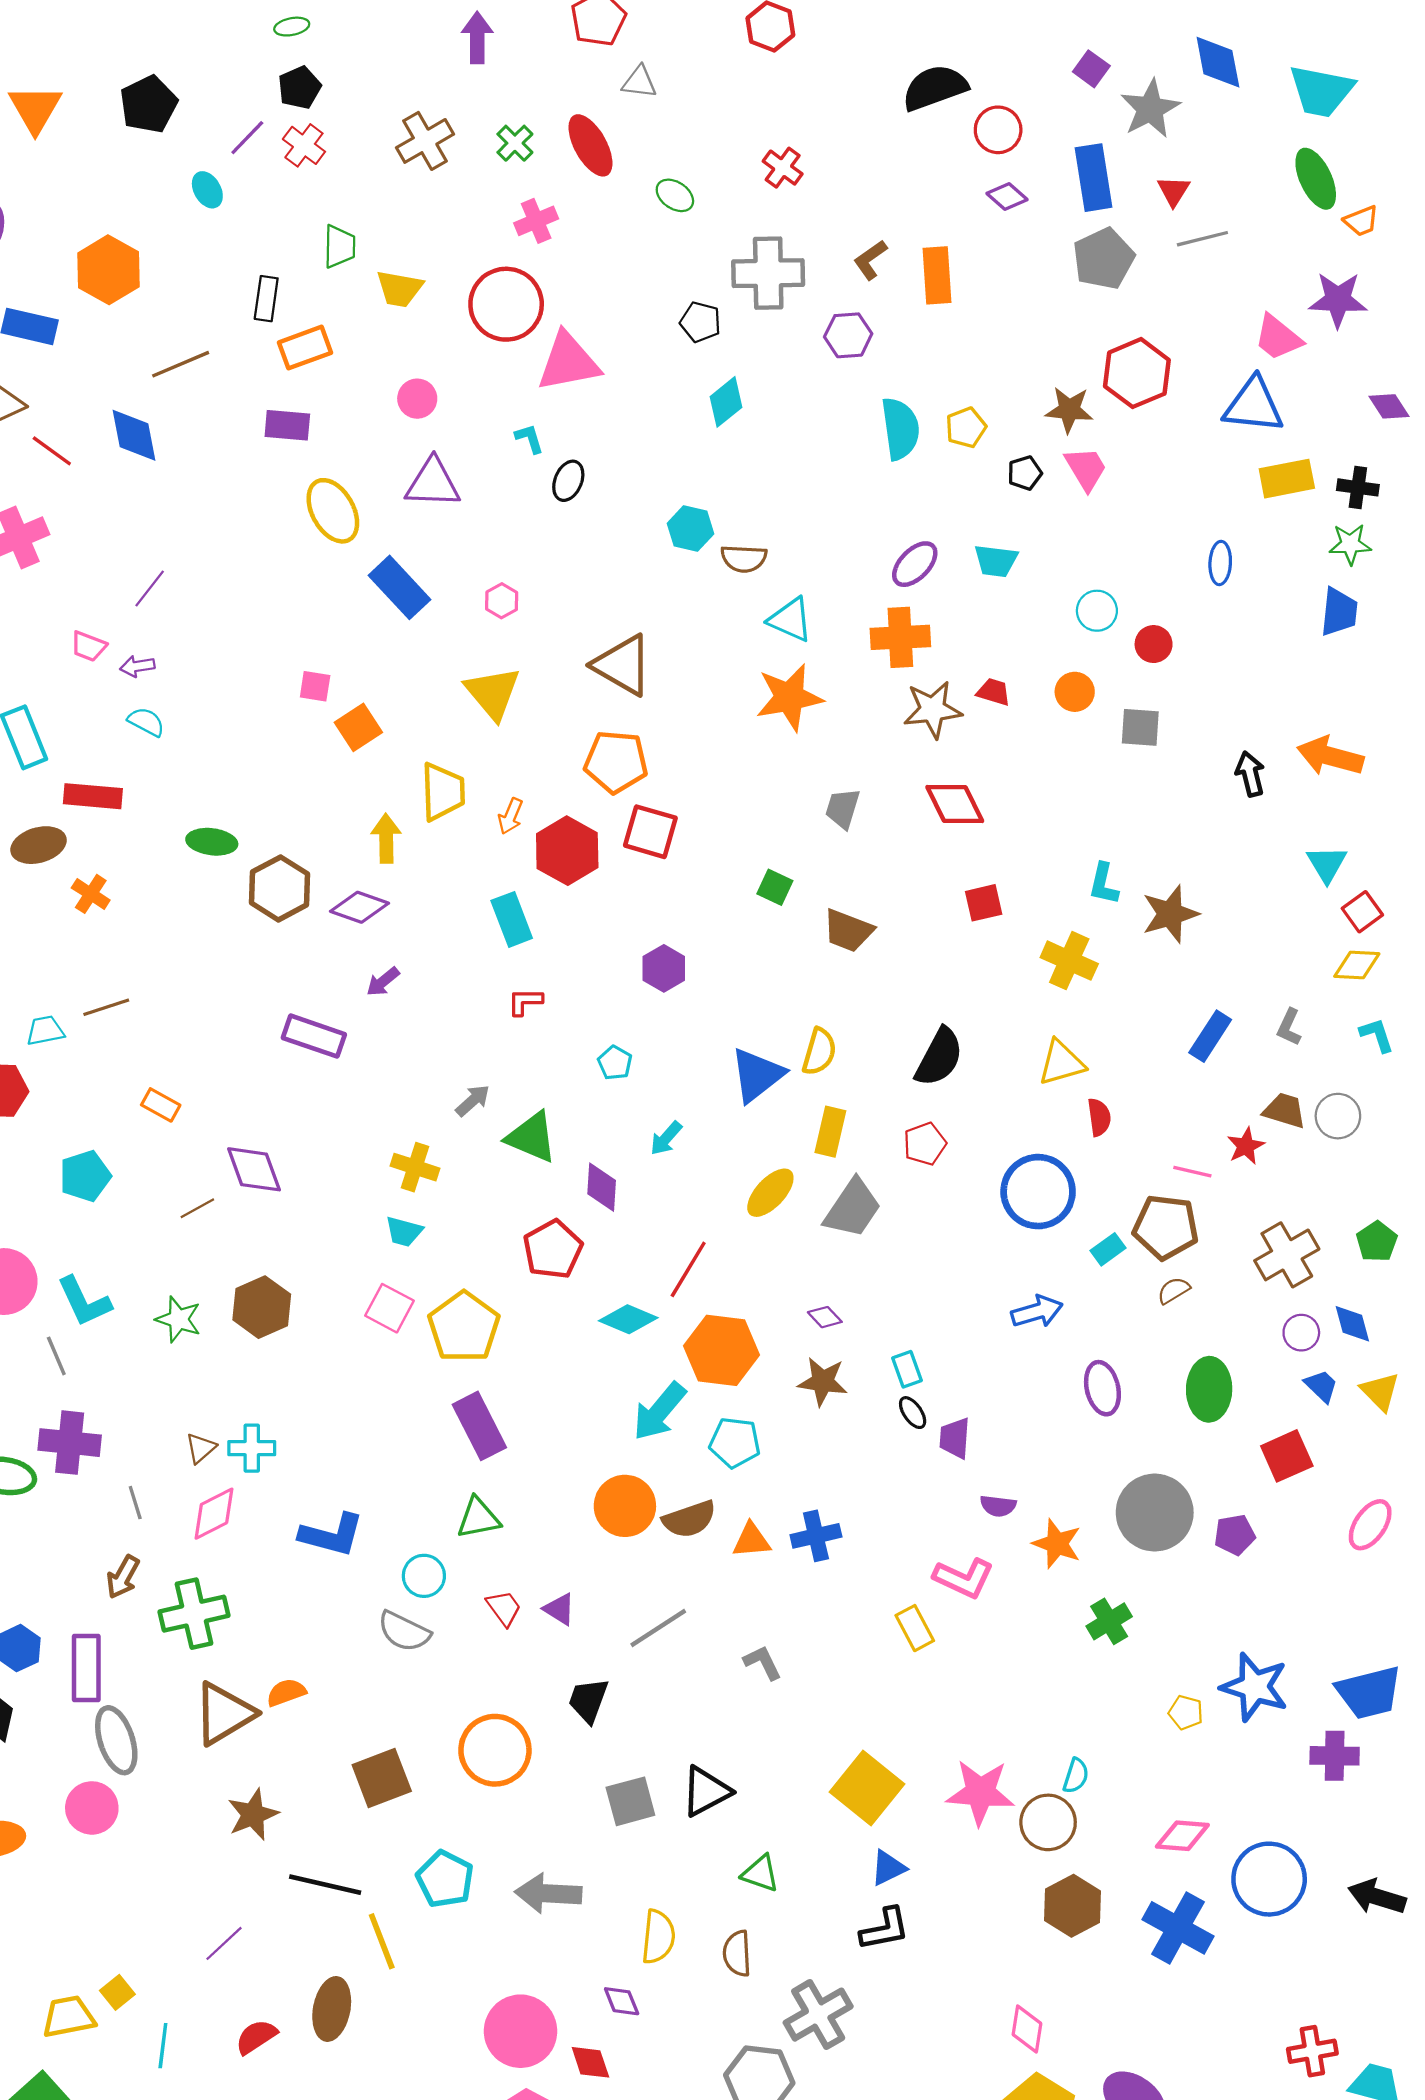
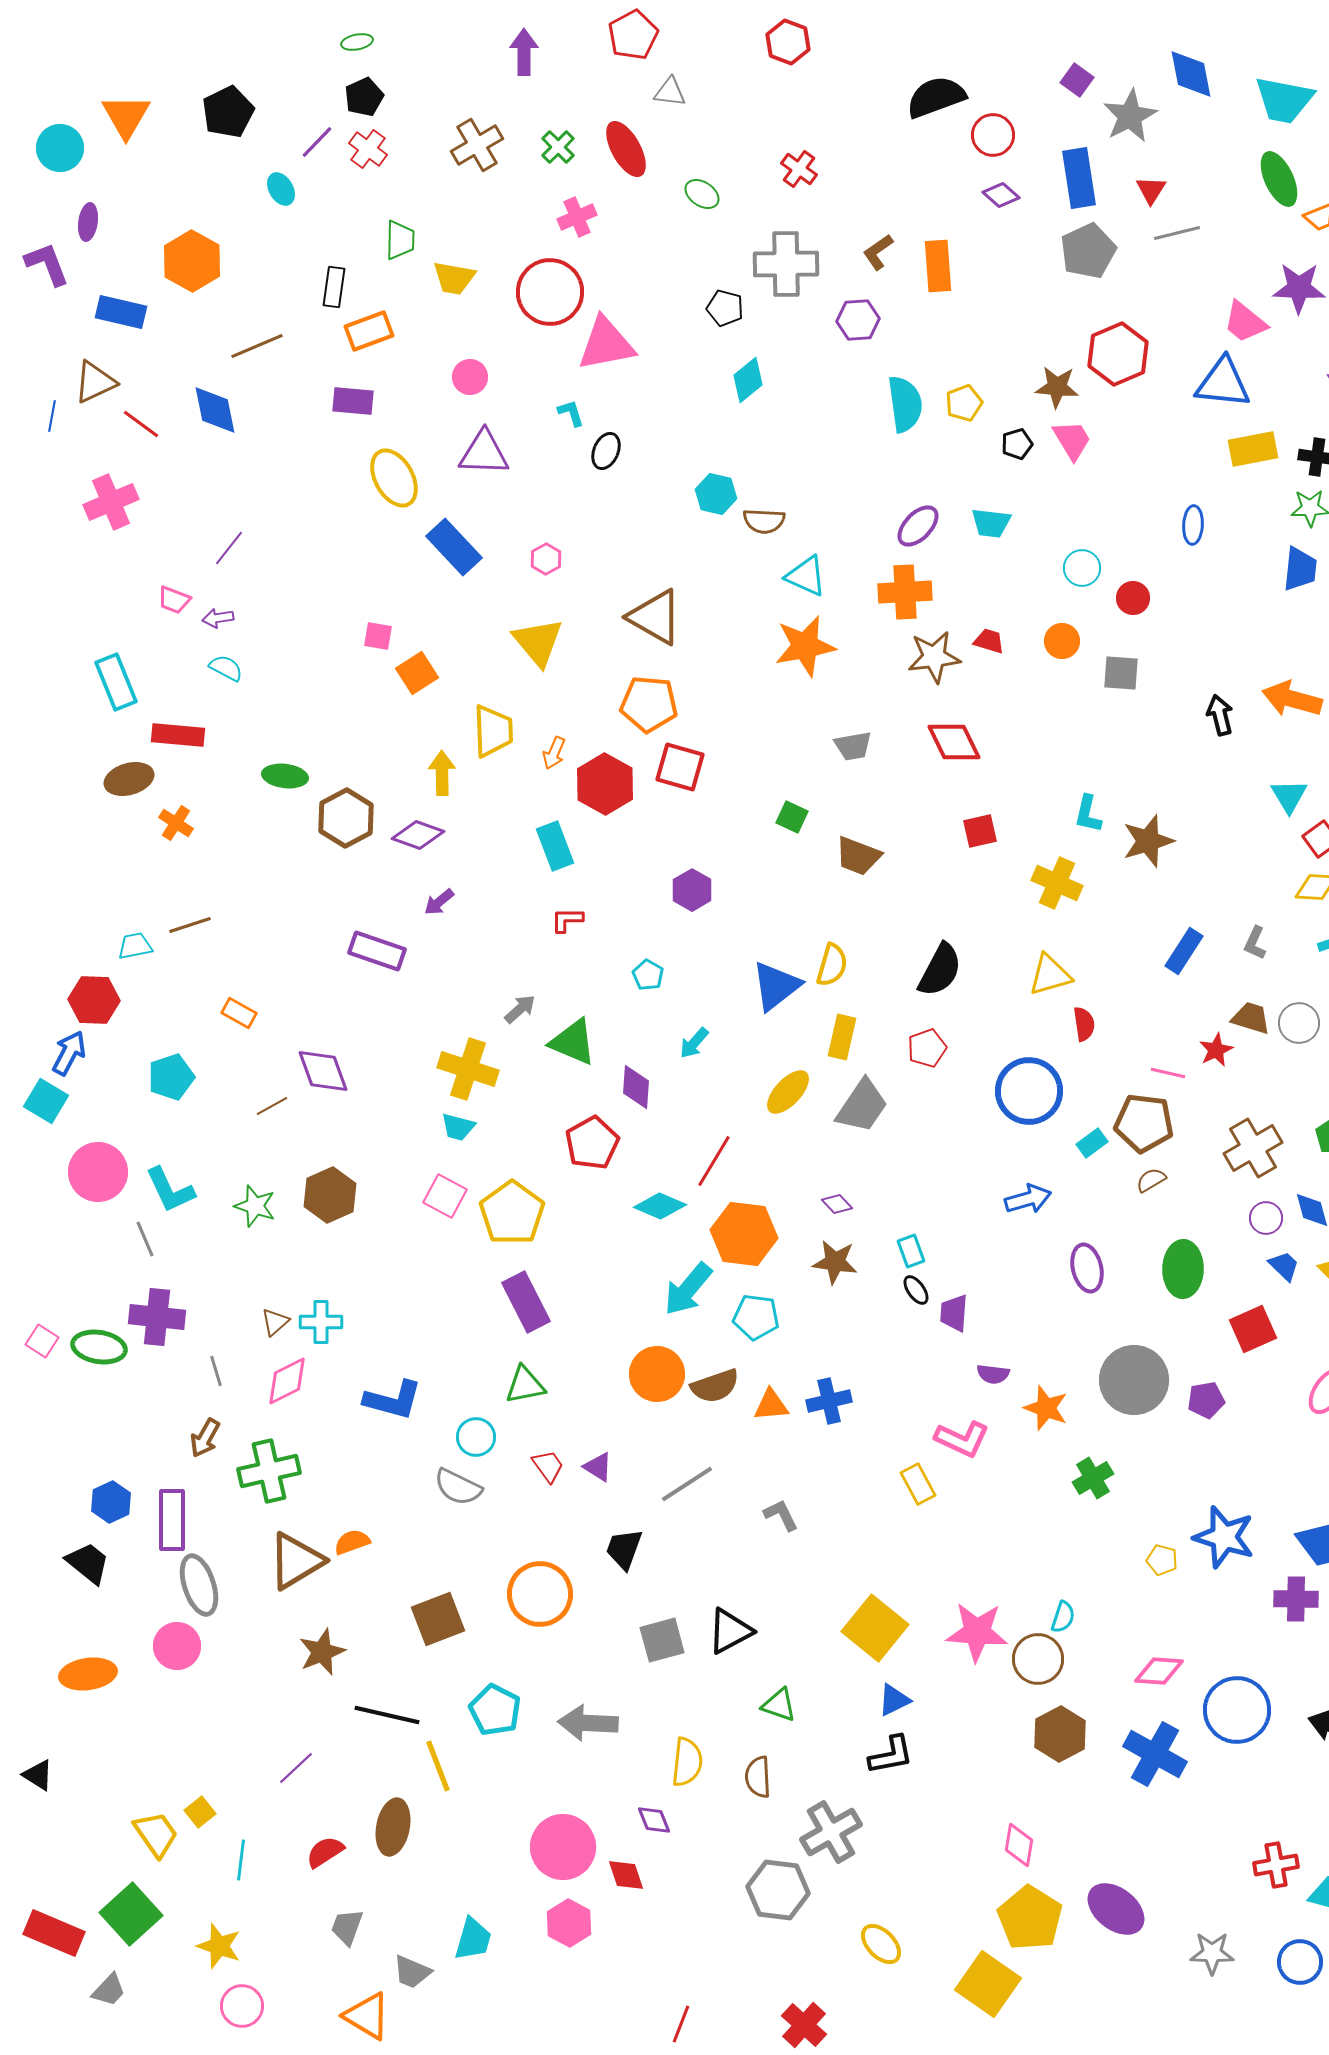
gray trapezoid: (843, 808) -> (853, 746), turned -117
yellow cross: (415, 1167) -> (468, 1069), size x1.4
yellow trapezoid: (69, 2017) -> (156, 1834), turned 66

